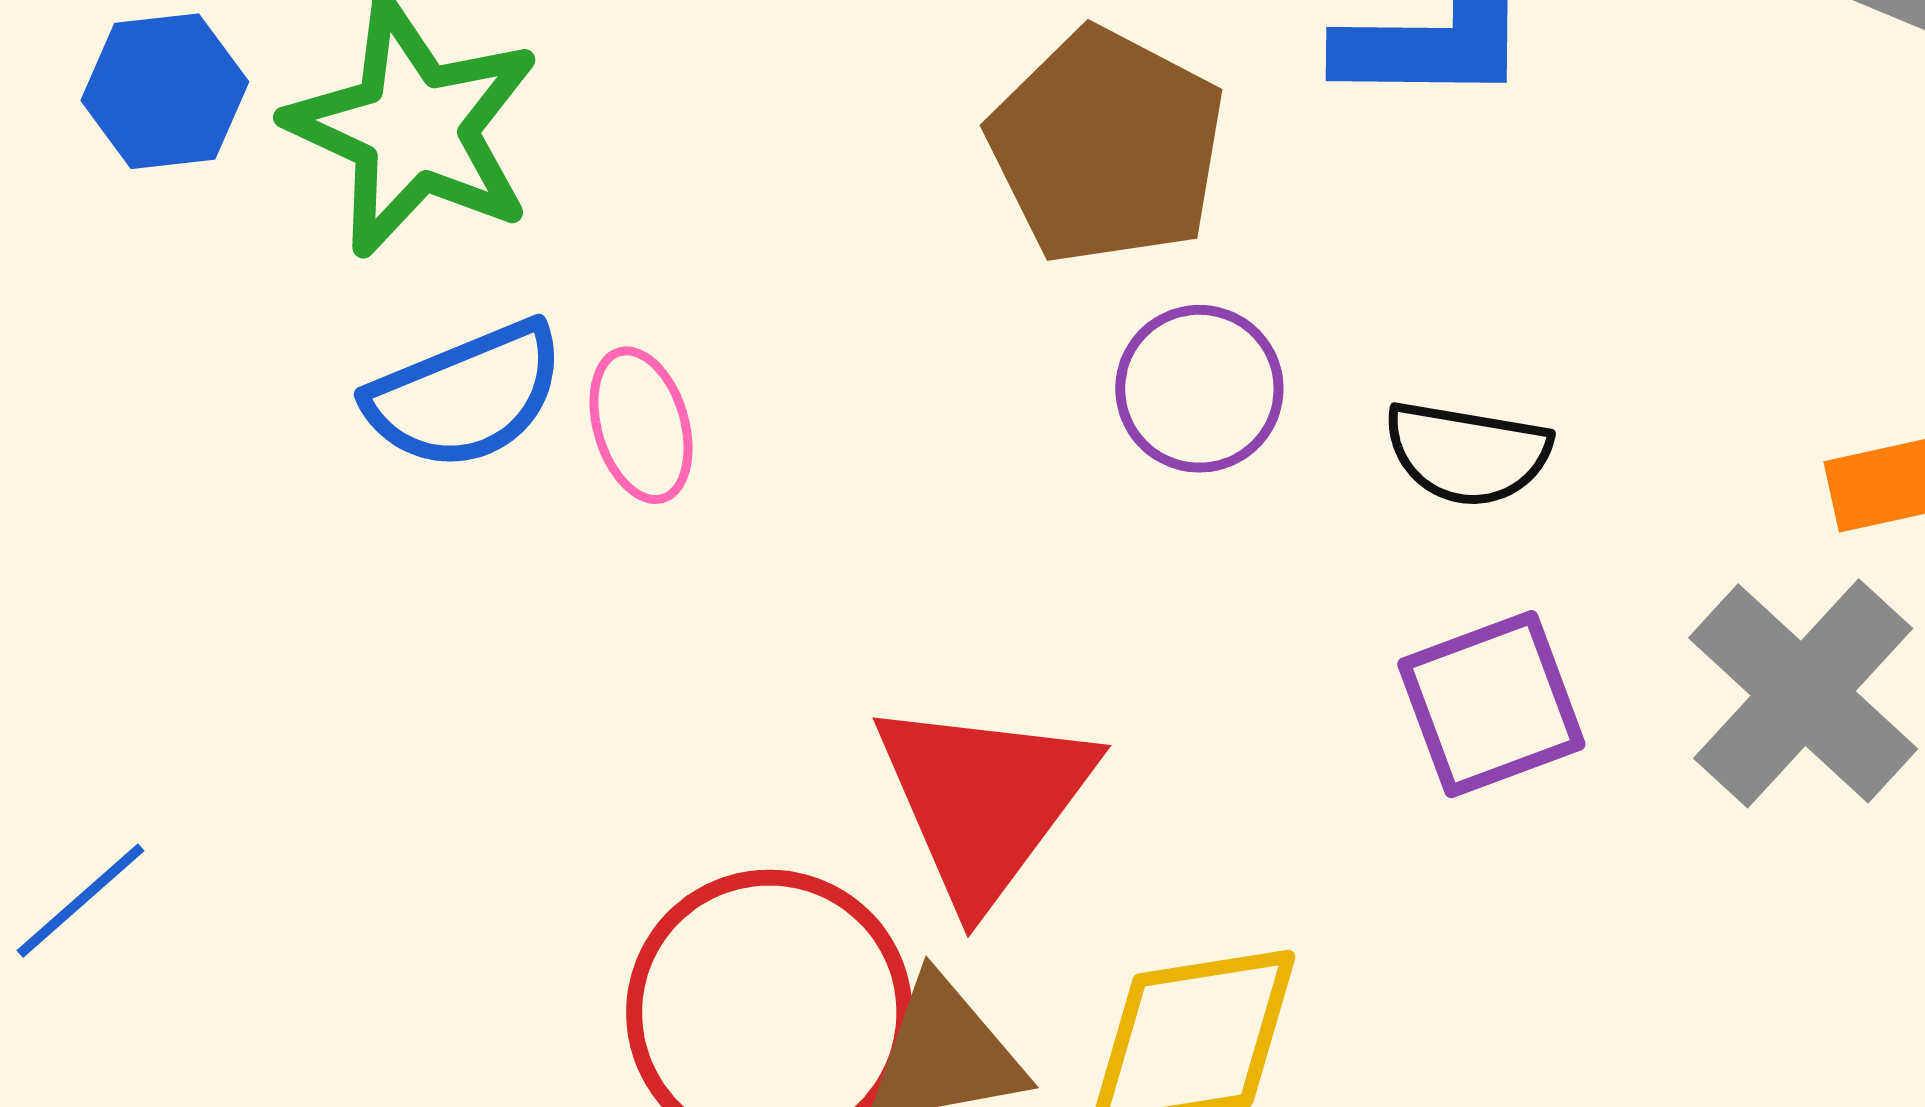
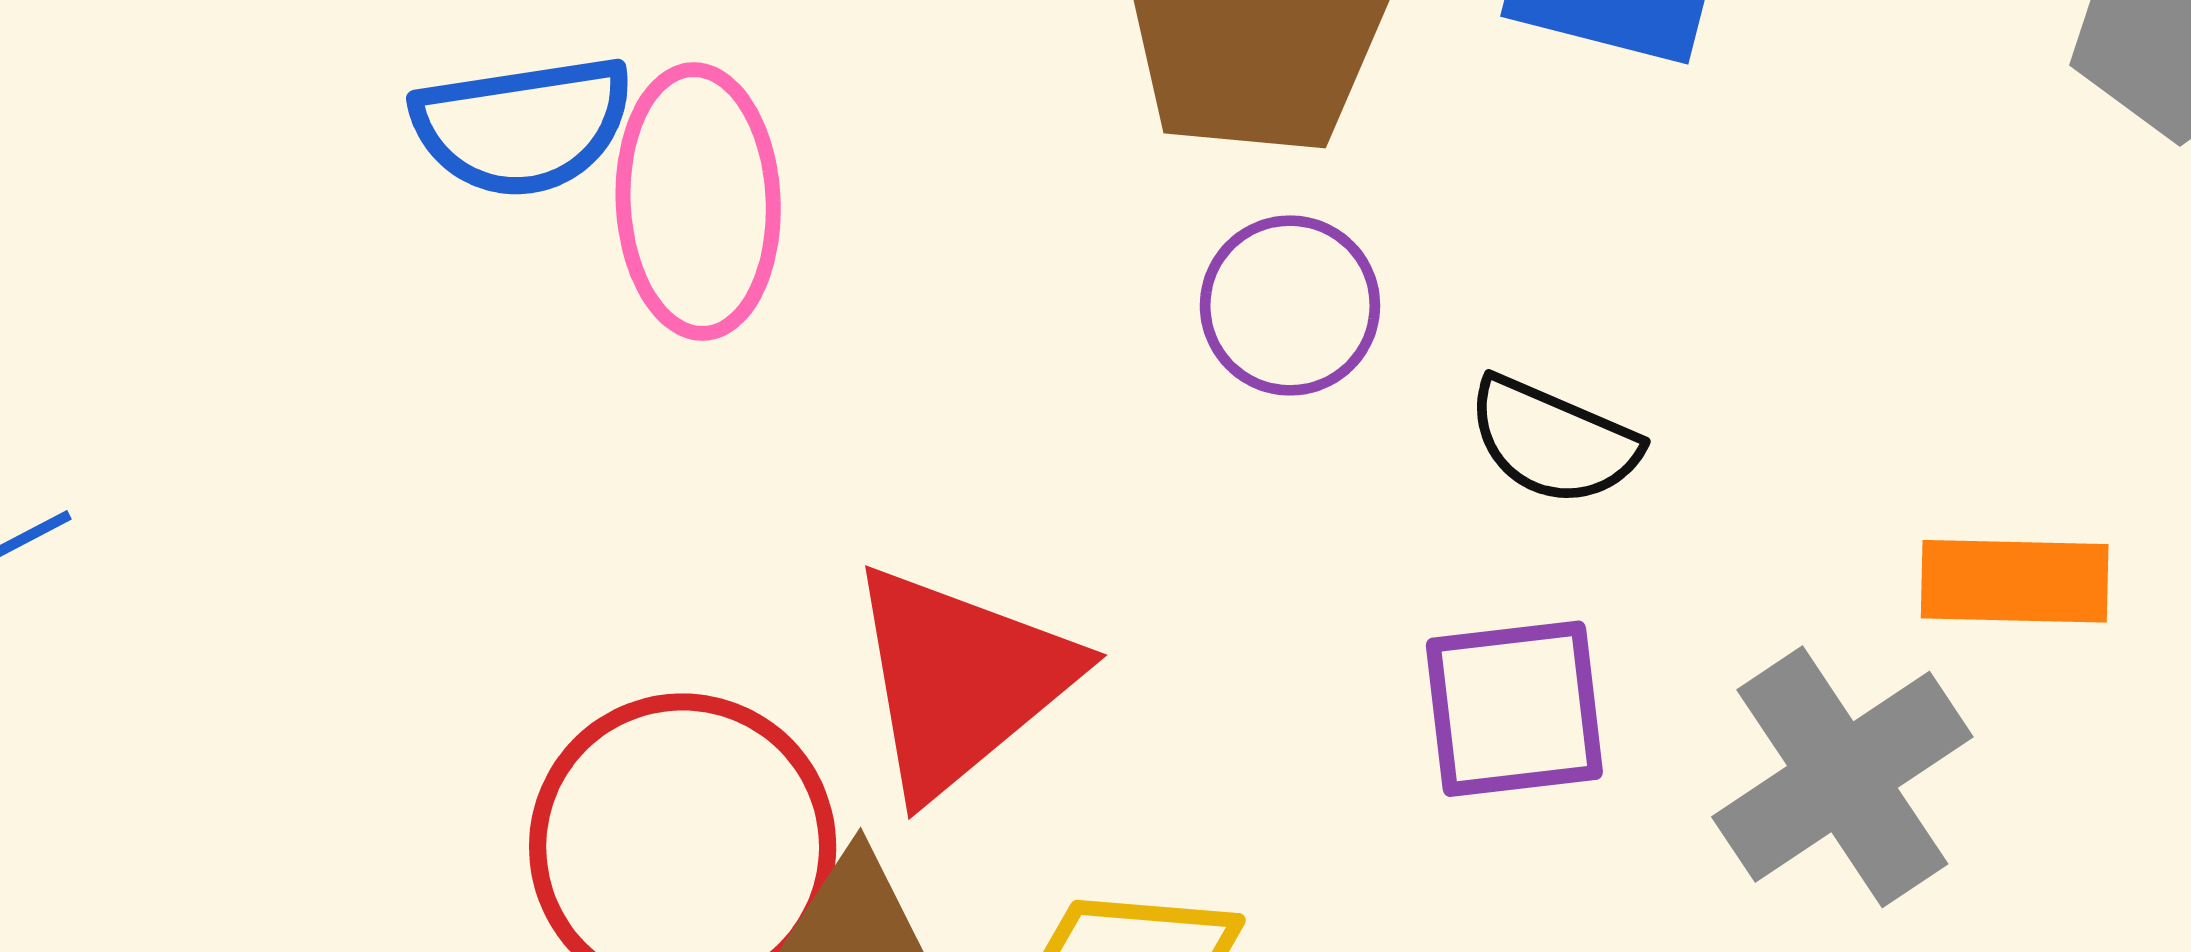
pink ellipse: (641, 425) -> (698, 202), size x1.6

